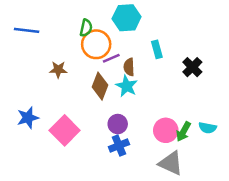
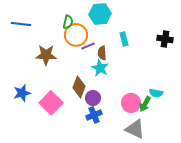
black cross: (192, 67) -> (165, 39), moved, turned -35
brown star: (58, 70) -> (46, 55), size x1.5
brown diamond: (100, 86) -> (79, 87), moved
cyan semicircle: (207, 128) -> (156, 93), moved

